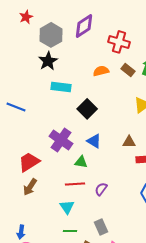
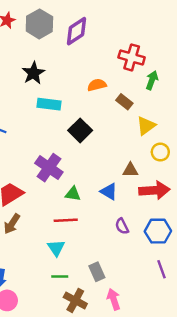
gray hexagon: (51, 35) -> (39, 24), moved
red cross: (119, 42) -> (132, 57), moved
brown rectangle: (128, 70) -> (124, 102), moved
blue triangle: (94, 141) -> (109, 192), moved
purple semicircle: (101, 189) -> (122, 226), moved, turned -64

